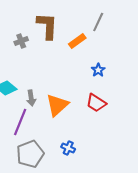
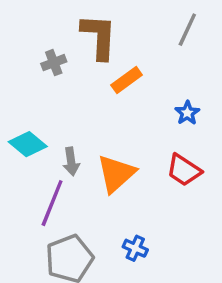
orange rectangle: (77, 41) -> (127, 80), moved

